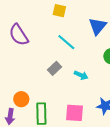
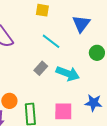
cyan arrow: (81, 75) -> (68, 73), size x1.6

